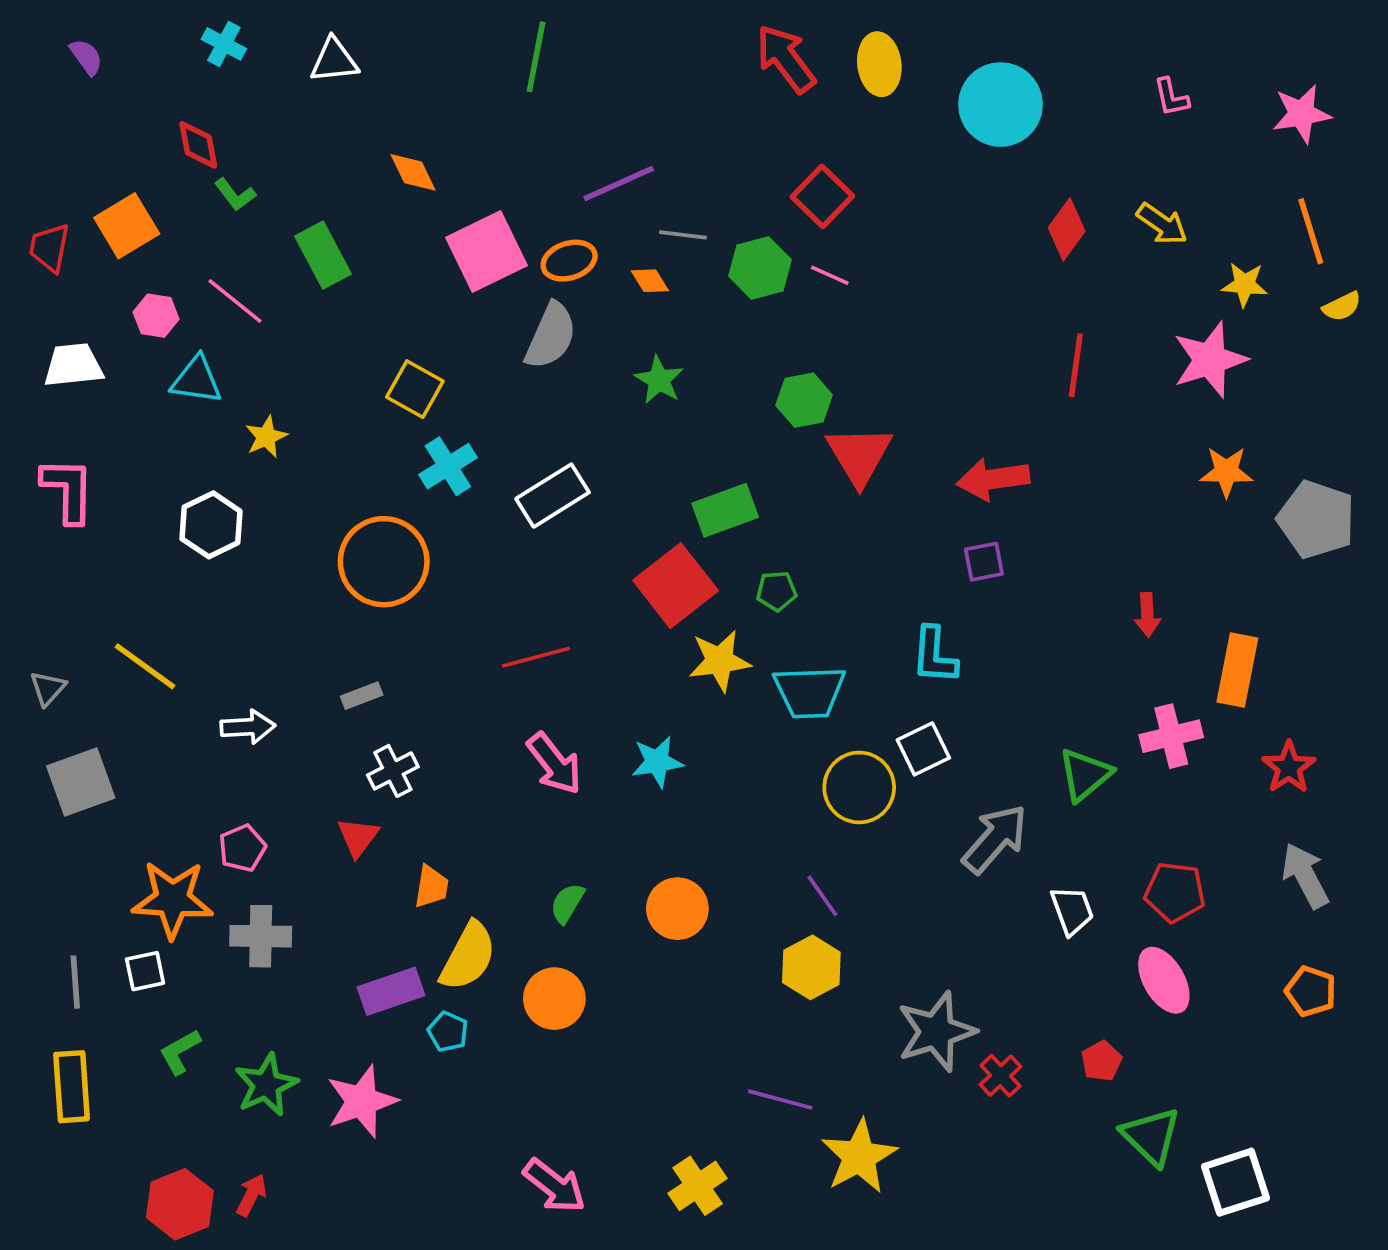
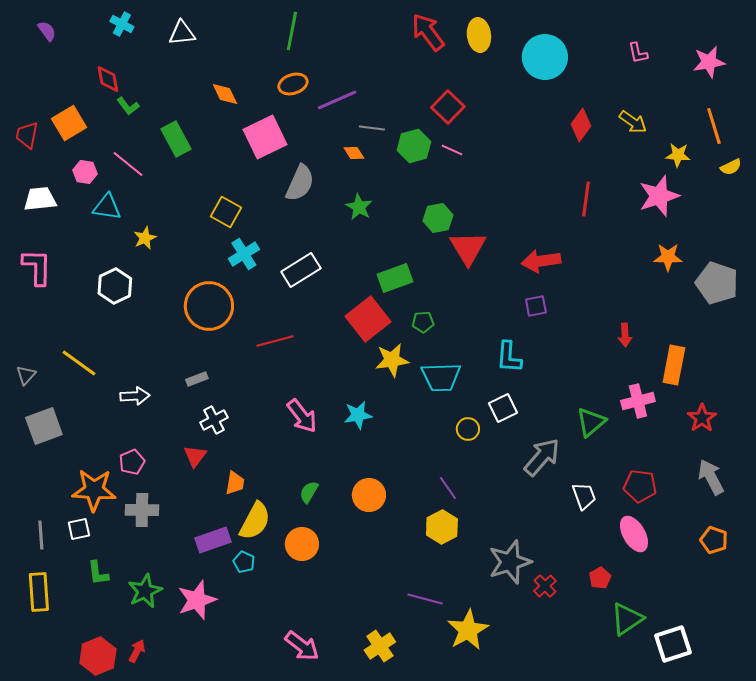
orange ellipse: (569, 261) -> (293, 84), moved
red line: (536, 657) -> (275, 341), moved
yellow circle: (859, 787) -> (468, 429), size x0.6
green L-shape: (180, 1052) -> (98, 573), turned -68
green triangle: (1151, 1136) -> (627, 619), turned 42

